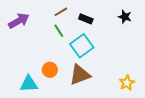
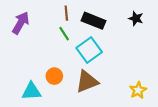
brown line: (61, 12) -> (66, 13), turned -64
black rectangle: (86, 19) -> (93, 21), size x1.5
purple arrow: (19, 21) -> (21, 23), turned -30

